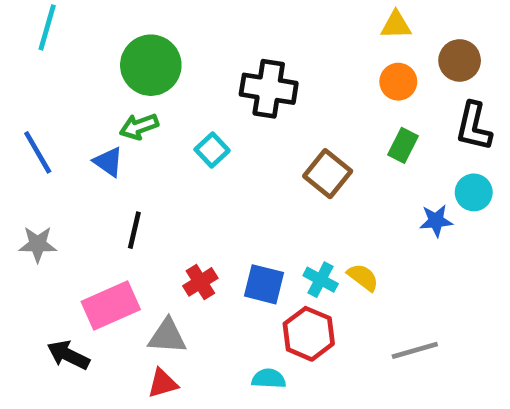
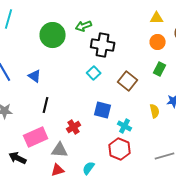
green arrow: (139, 126) -> (84, 26), moved
cyan square: (212, 150) -> (94, 73), moved
yellow semicircle: (363, 277) -> (155, 111), moved, turned 40
blue square: (264, 284) -> (103, 110), moved
cyan semicircle: (269, 379) -> (89, 168), moved, turned -56

